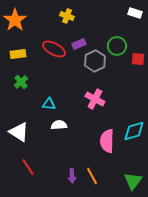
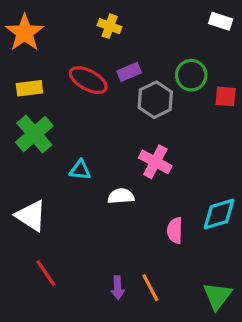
green cross: (21, 82) -> (34, 134), size x1.6
white semicircle: (59, 125) -> (121, 196), moved
pink semicircle: (107, 141) -> (175, 230), size x0.7

